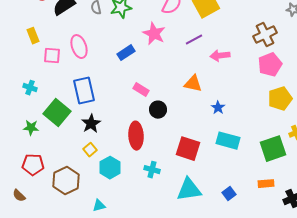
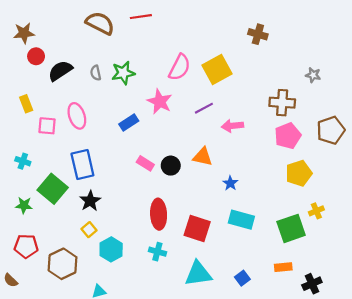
brown cross: (265, 35) -> (282, 103), turned 30
black circle: (158, 110) -> (171, 166), moved
red ellipse: (136, 136) -> (159, 214), moved

